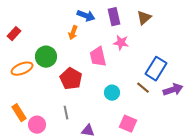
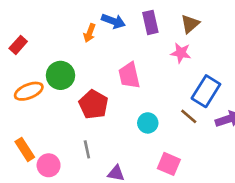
orange arrow: (73, 33) -> (90, 33), moved
pink star: (121, 43) -> (181, 53), moved

